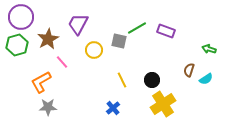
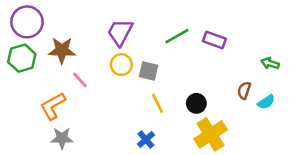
purple trapezoid: (78, 24) -> (120, 32), moved
brown star: (48, 39) -> (62, 50), turned 30
gray square: (119, 41) -> (148, 71), moved

